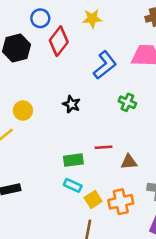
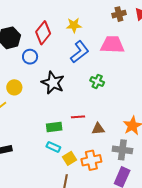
blue circle: (40, 18) -> (30, 57), moved
yellow star: (92, 19) -> (74, 25), moved
black star: (71, 104) -> (53, 83), size x1.6

